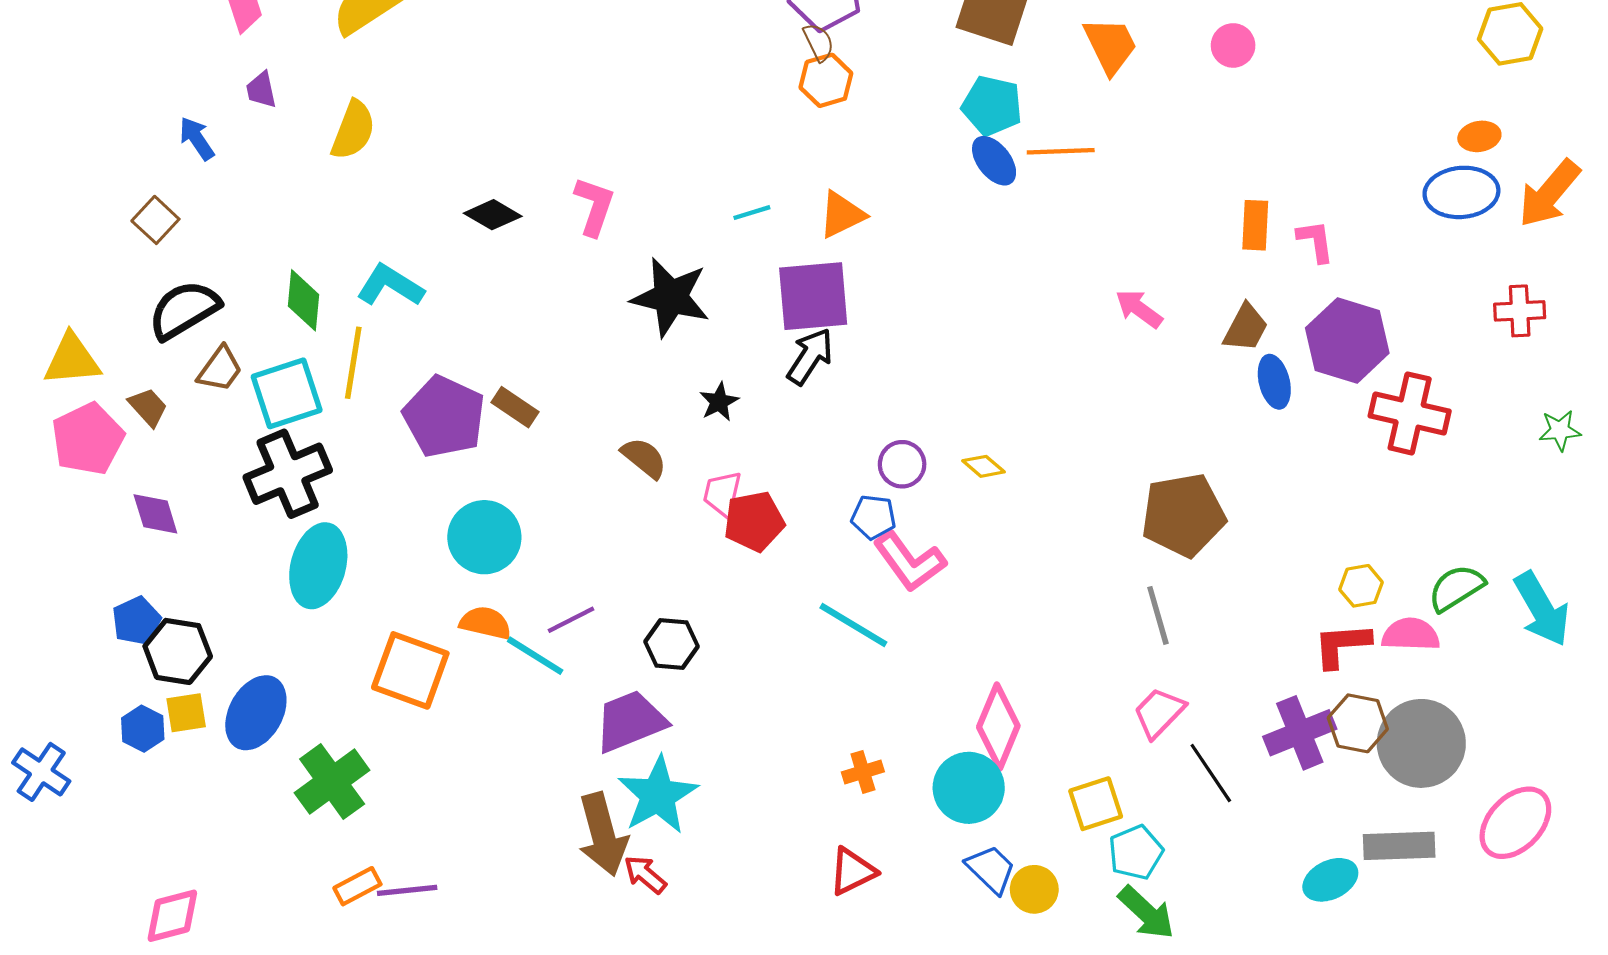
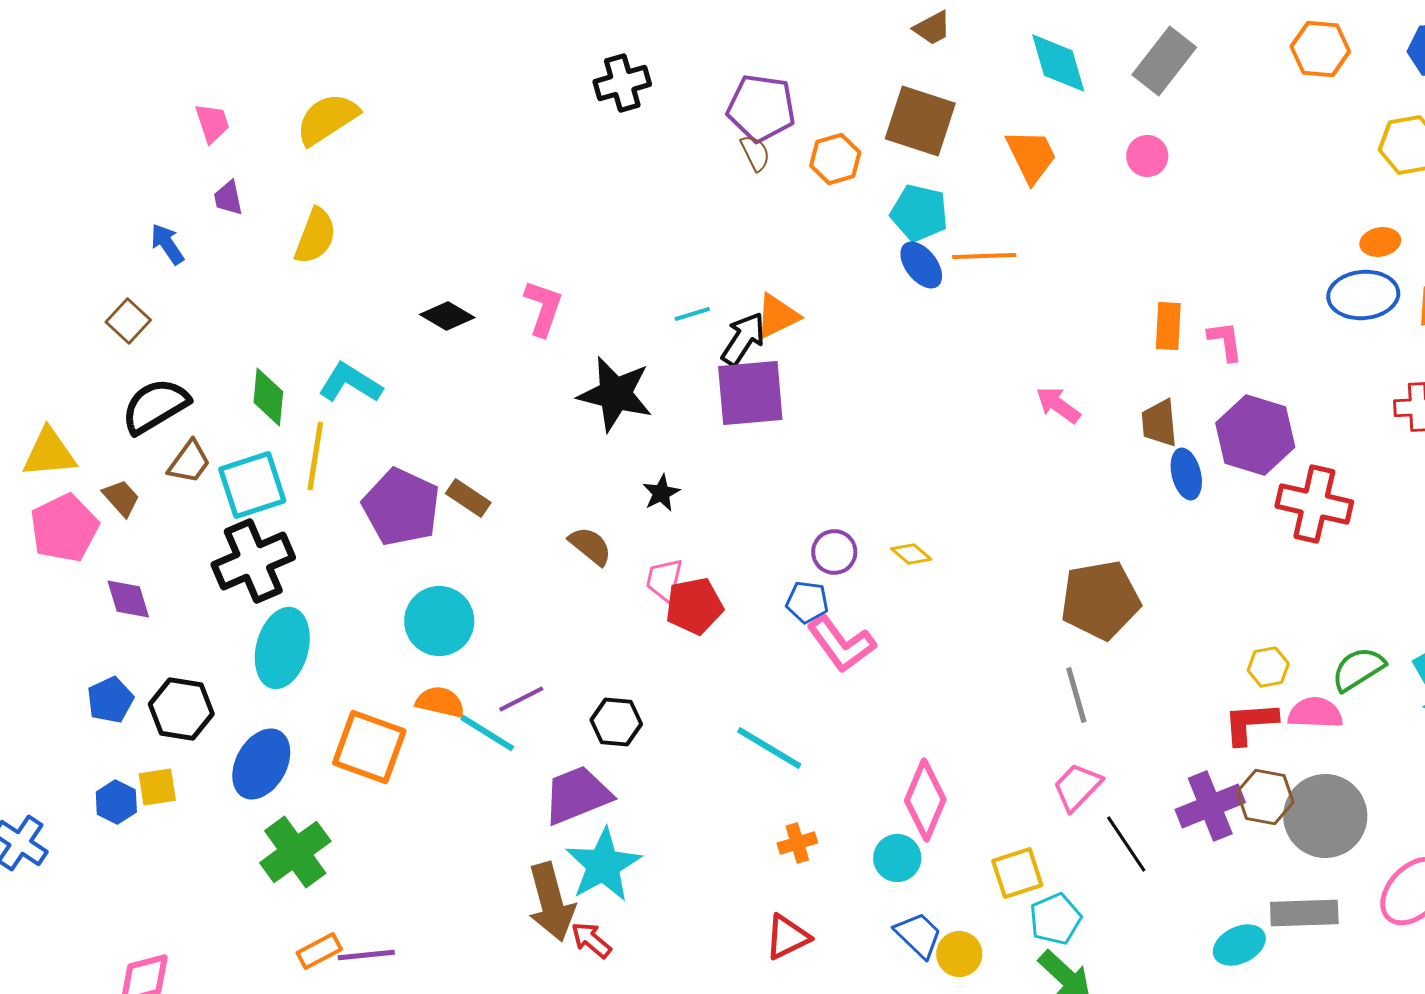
orange hexagon: (826, 80) -> (835, 159), moved
brown trapezoid: (1246, 328) -> (1159, 423), turned 147
black arrow: (810, 356) -> (743, 339), moved
cyan line: (853, 625) -> (769, 748), moved
black hexagon: (178, 651) -> (181, 709), moved
blue ellipse: (256, 713) -> (261, 764), moved
cyan circle: (969, 788) -> (897, 858), size x0.7

